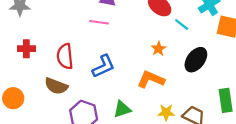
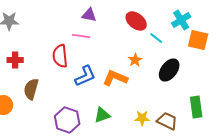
red semicircle: (65, 56) -> (60, 56), moved
orange L-shape: (151, 79) -> (115, 78), moved
brown semicircle: (56, 86) -> (31, 89), moved, turned 85

